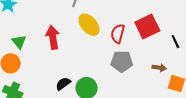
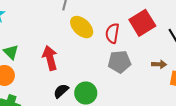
red arrow: (53, 37) -> (50, 58), moved

